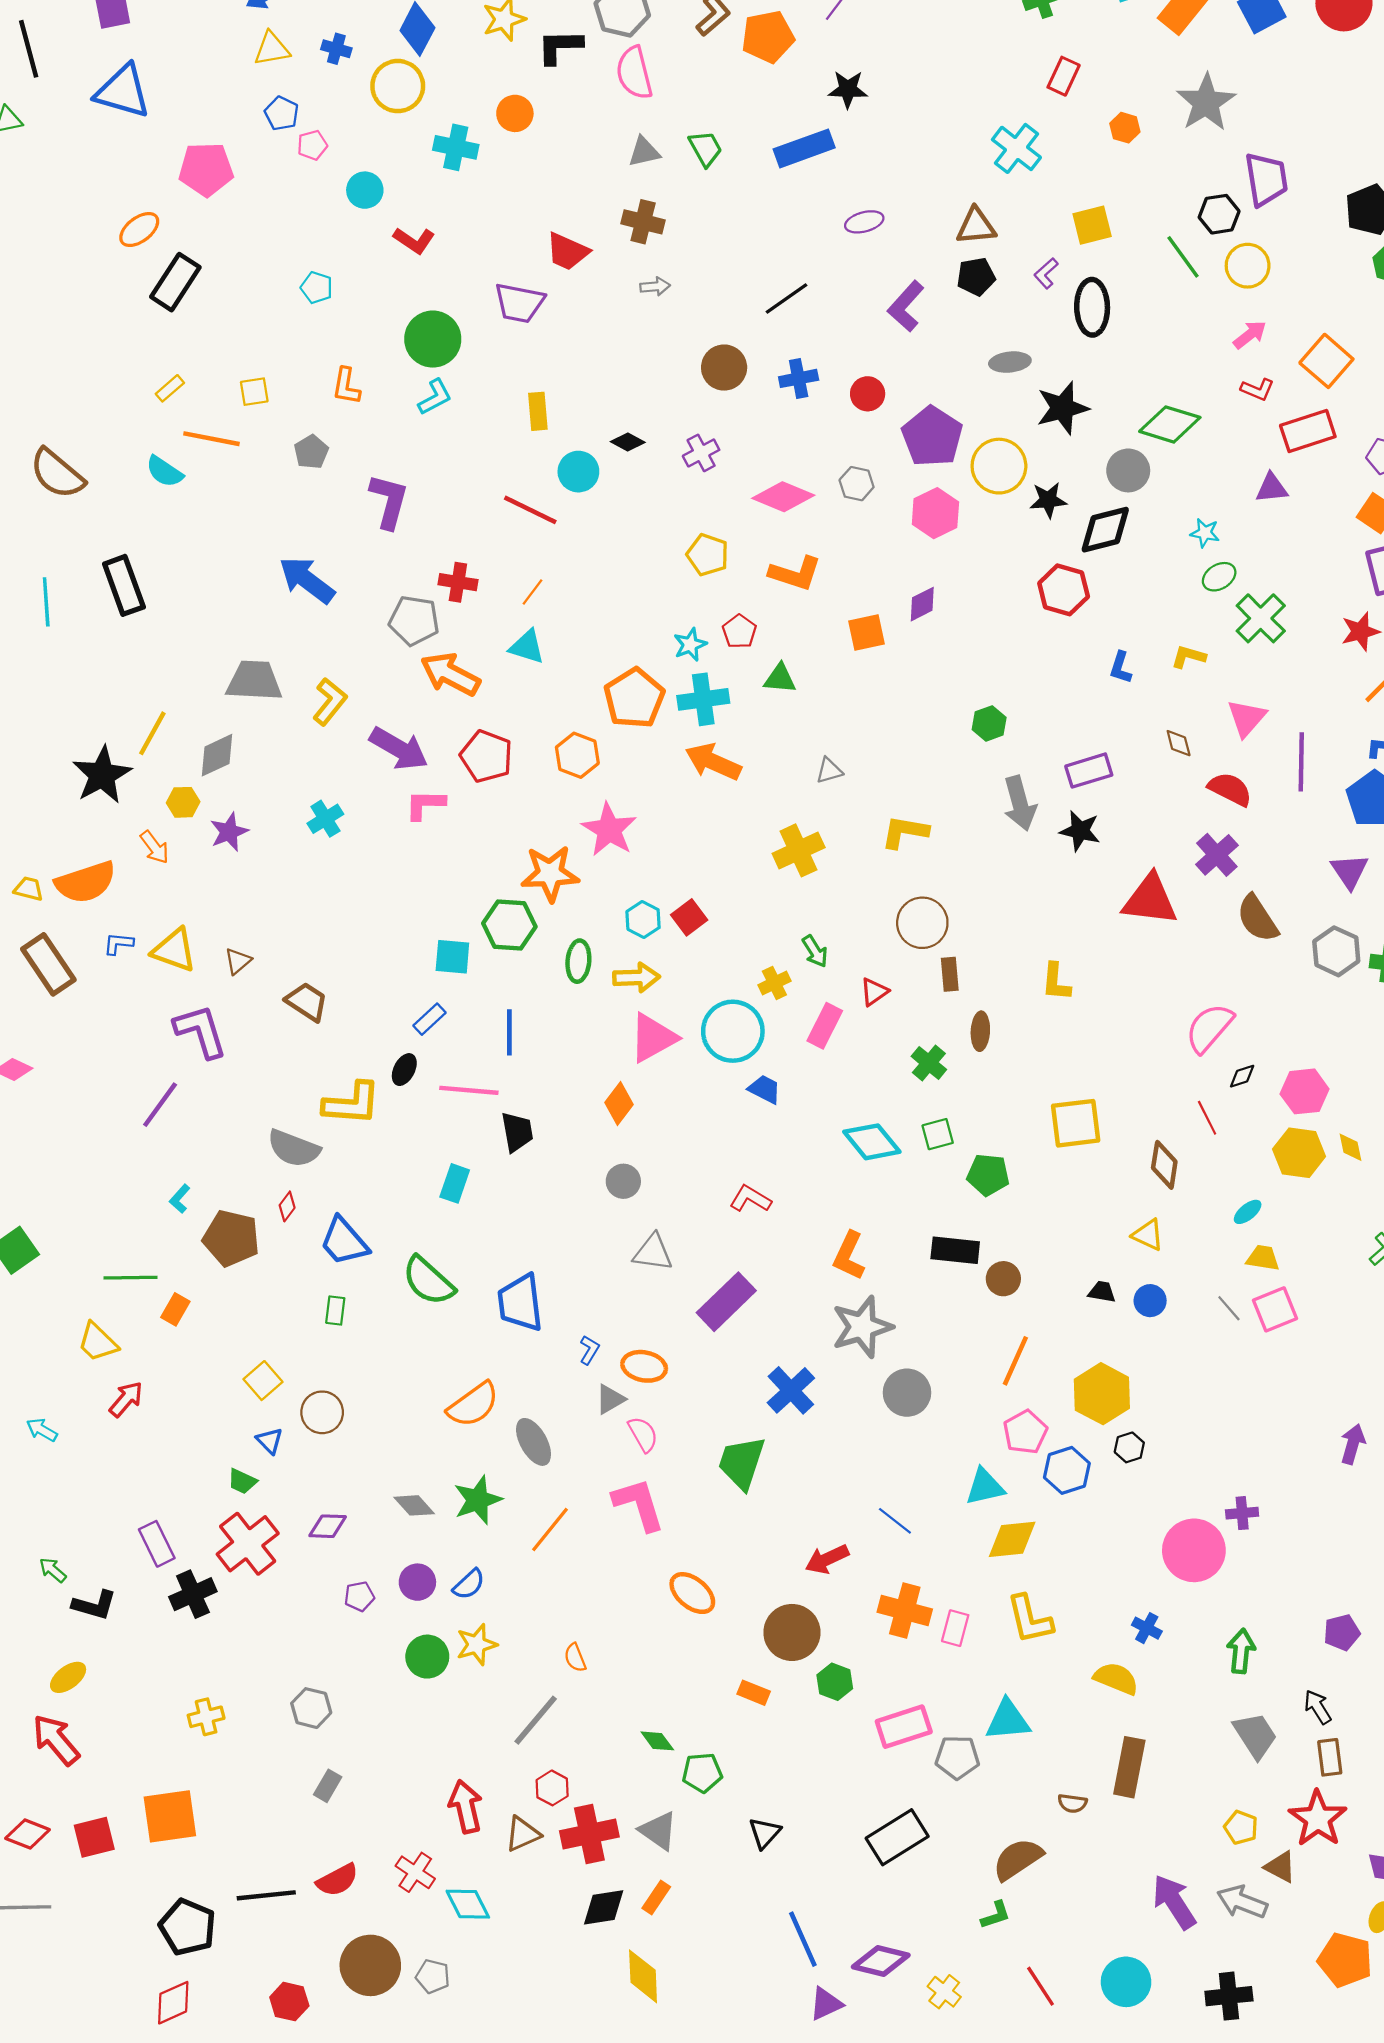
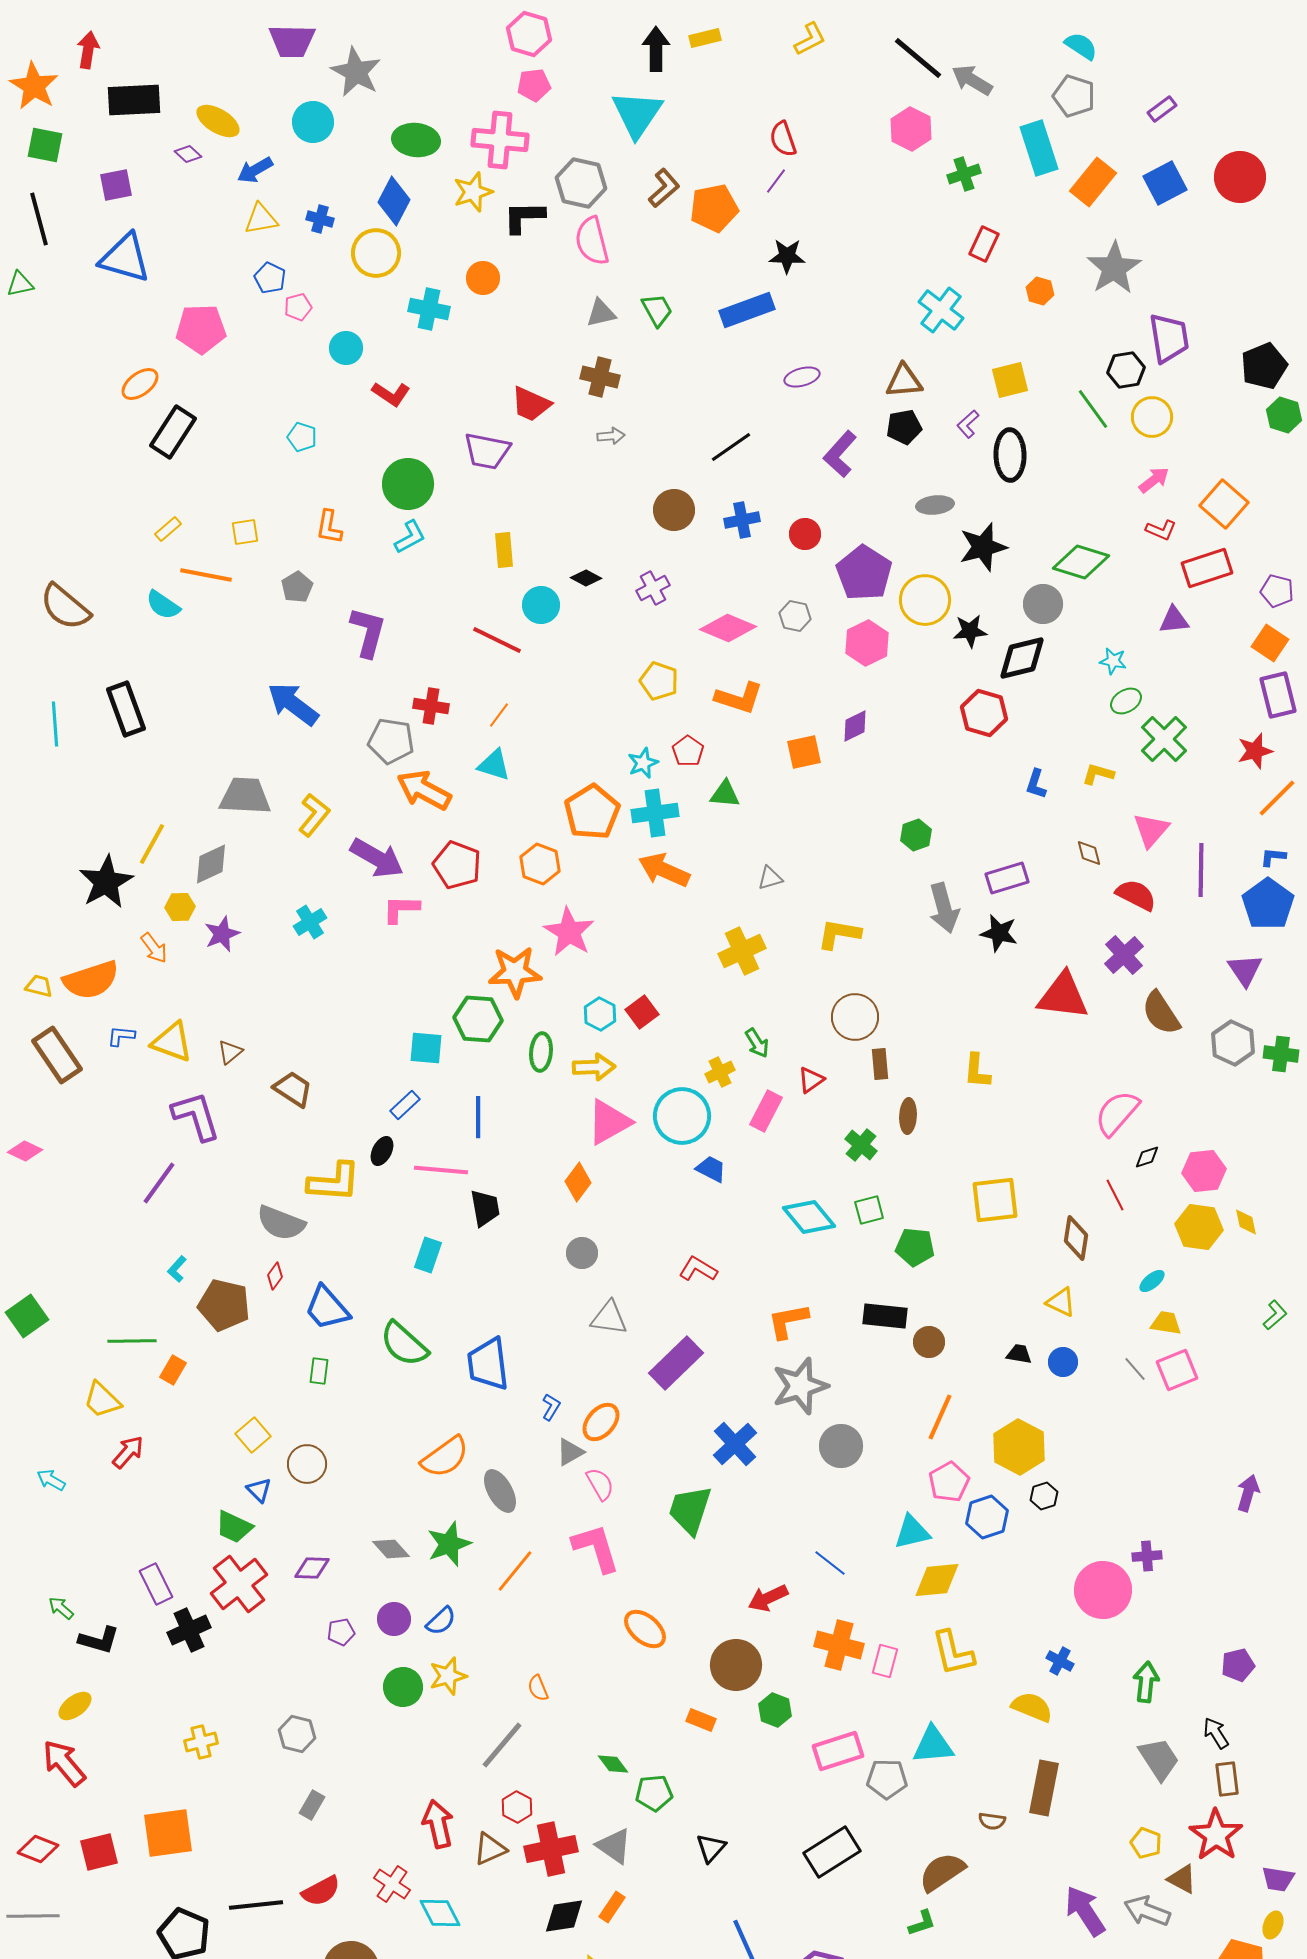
orange L-shape: (849, 1256) -> (788, 1321), turned 54
orange ellipse: (644, 1366) -> (601, 1422), turned -60
green trapezoid: (242, 1481) -> (234, 1527), size x1.4

